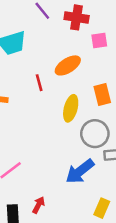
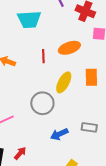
gray circle: (95, 134) -> (42, 103), moved
blue arrow: (80, 171) -> (59, 134), size x0.7

